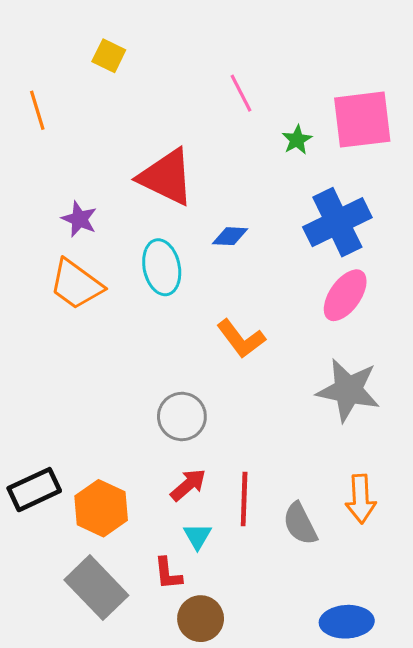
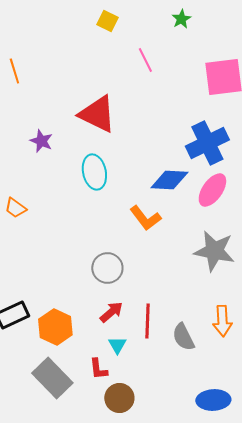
yellow square: (109, 56) -> (107, 21), moved
green star: (297, 140) -> (181, 19), moved
blue diamond: (230, 236) -> (169, 180), moved, size x1.6
orange trapezoid: (76, 284) -> (15, 208), moved, size x0.6

